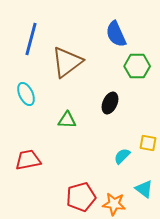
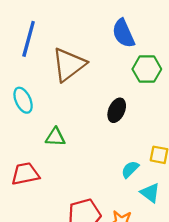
green triangle: (67, 120) -> (55, 137), moved
cyan triangle: (144, 189) -> (150, 193), moved

